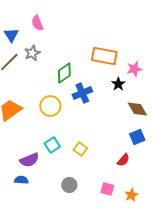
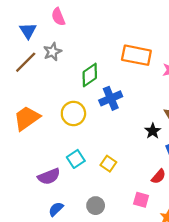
black star: (118, 84) -> (153, 131), moved
blue semicircle: (21, 180) -> (56, 209), moved, turned -48
pink square: (107, 189) -> (141, 200), moved

